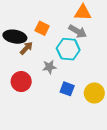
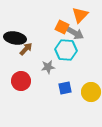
orange triangle: (83, 13) -> (80, 15), turned -48
orange square: (42, 28) -> (62, 27), moved
blue square: (67, 89) -> (65, 88), turned -32

